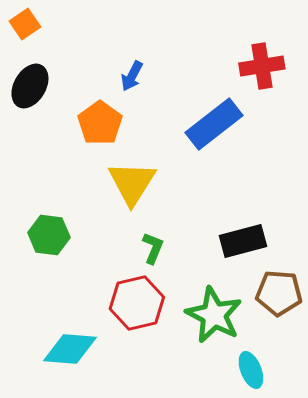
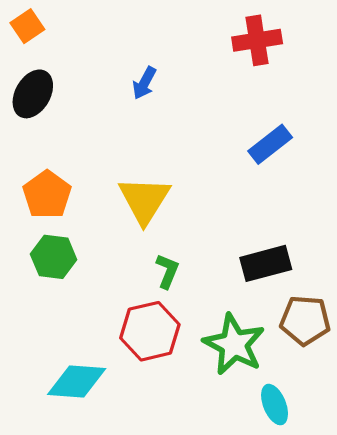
red cross: (262, 66) -> (257, 40), moved
orange pentagon: (100, 123) -> (47, 195), moved
blue rectangle: (214, 124) -> (270, 144), moved, size x0.7

